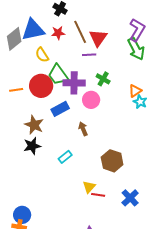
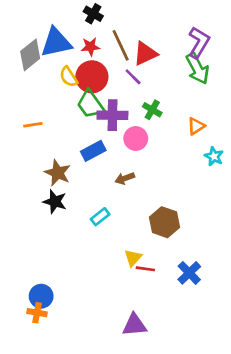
red triangle: (98, 38) -> (145, 53), turned 30
purple line: (89, 55) -> (133, 77), turned 48
red circle: (41, 86) -> (92, 77), moved
cyan star: (140, 102) -> (214, 156), moved
brown arrow: (83, 129) -> (125, 178), turned -88
black star: (32, 146) -> (55, 202), turned 30

